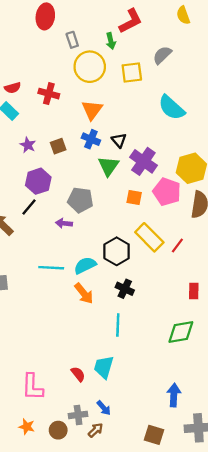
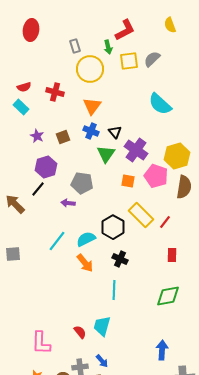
red ellipse: (45, 16) -> (31, 30), moved
yellow square: (132, 73) -> (129, 61), moved
cyan line: (51, 268) -> (57, 241), turned -55
red rectangle: (194, 291) -> (172, 255), moved

